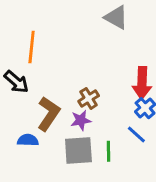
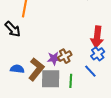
brown cross: (89, 98) -> (65, 56), moved
brown L-shape: (49, 114) -> (36, 69), moved

